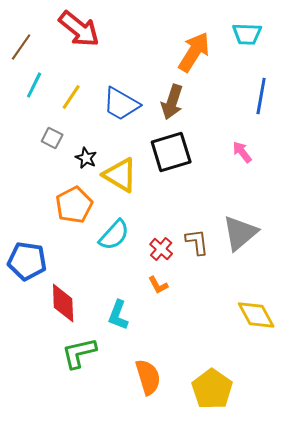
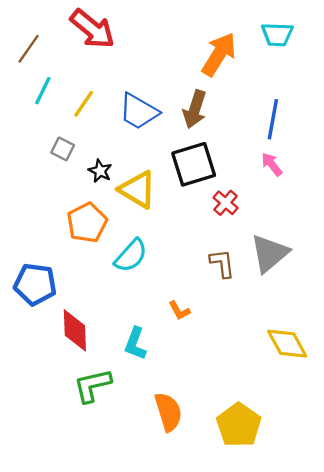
blue line: (261, 96) -> (273, 119), moved
red cross: (161, 249) -> (226, 203), moved

